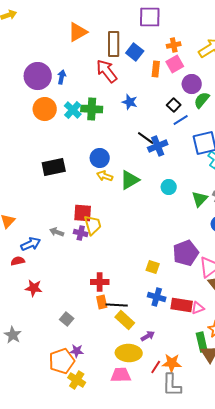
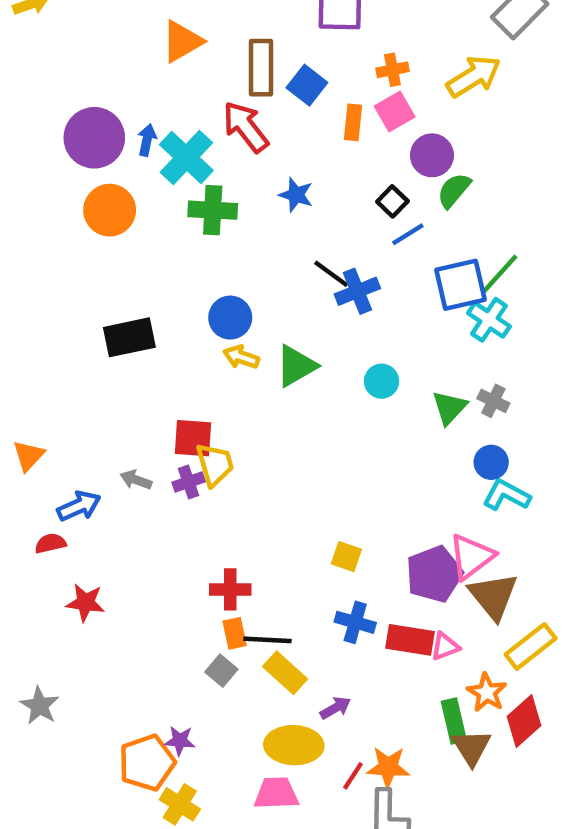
cyan cross: (73, 110) -> (186, 158), moved, size x1.4
purple cross: (81, 233) -> (189, 482), turned -32
purple pentagon: (186, 253) -> (434, 574), moved
gray square: (67, 319) -> (221, 671), moved

